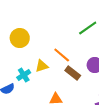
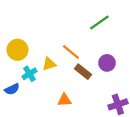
yellow circle: (20, 38) -> (17, 50), moved

